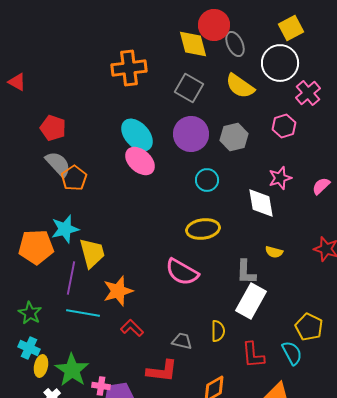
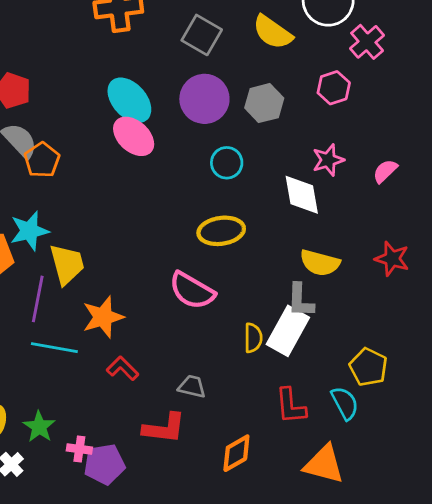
yellow semicircle: (274, 252) -> (320, 263), size x1.6
gray L-shape: (246, 272) -> (300, 300), moved
yellow semicircle: (218, 331) -> (253, 338), moved
green star: (72, 370) -> (39, 427), size x0.7

